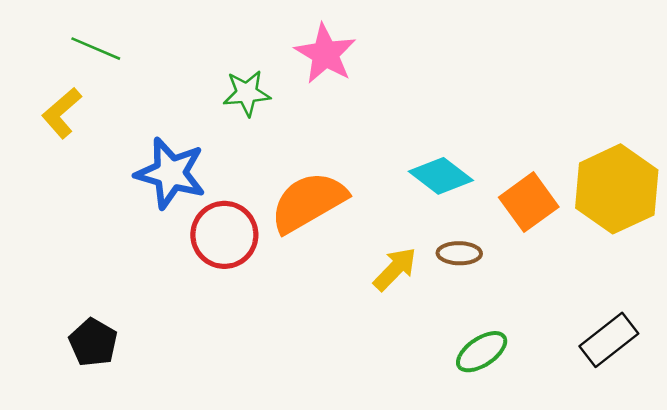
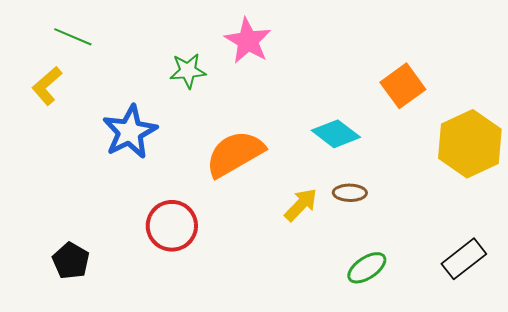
blue star: (171, 173) -> (130, 132), turned 30
orange square: (529, 202) -> (403, 86), moved
red circle: (224, 235) -> (172, 226), moved

